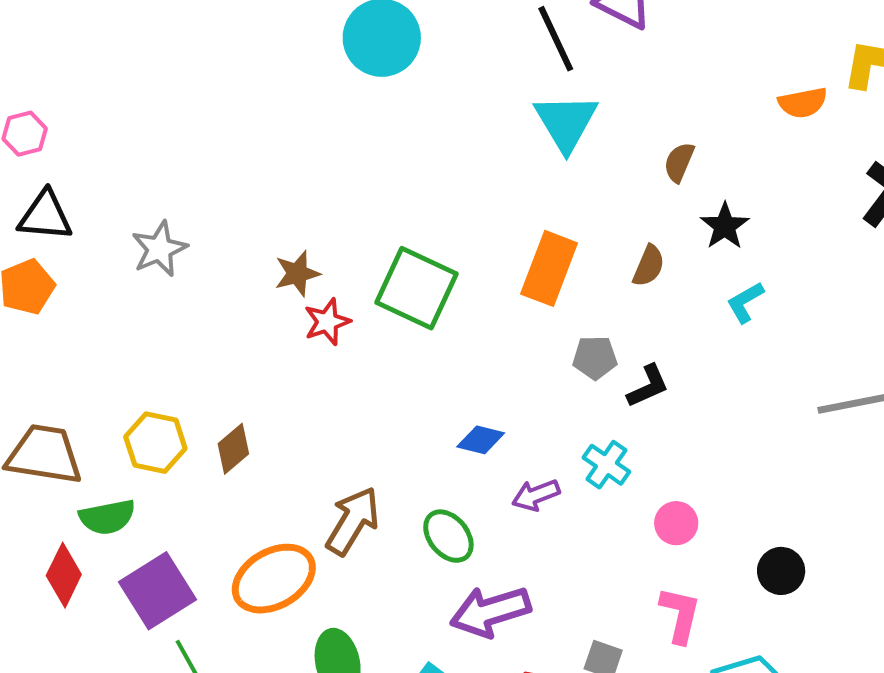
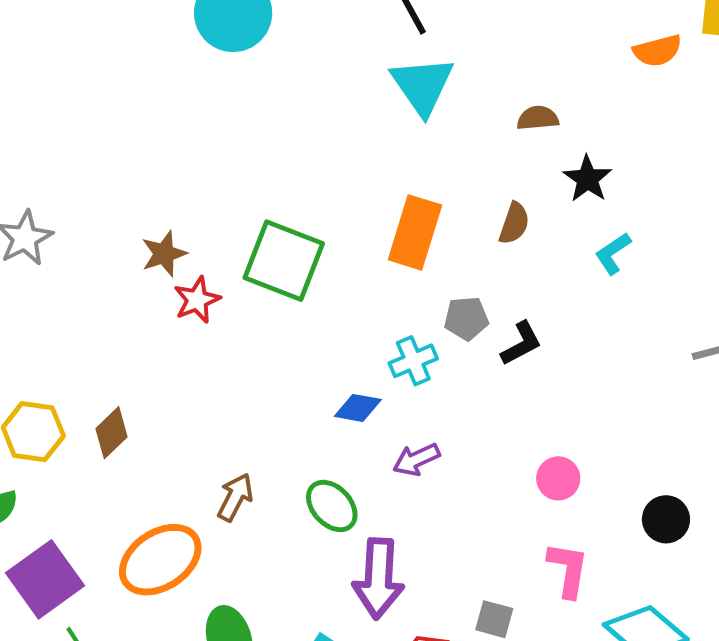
brown semicircle: (679, 162) -> (538, 118), turned 66
cyan cross: (606, 465) -> (413, 361), moved, turned 36
brown arrow: (353, 521) -> (235, 497), size x0.7
purple arrow: (490, 611) -> (378, 579), turned -66

